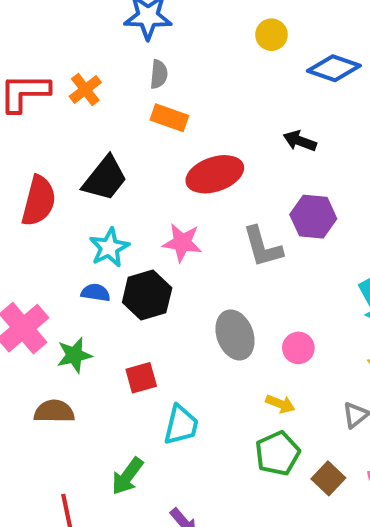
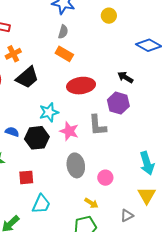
yellow circle: (271, 35) -> (109, 16), moved
orange cross: (85, 89) -> (13, 54), moved
purple hexagon: (313, 217) -> (118, 103), moved
pink star: (182, 243) -> (69, 131), moved
cyan star: (109, 248) -> (49, 112), moved

